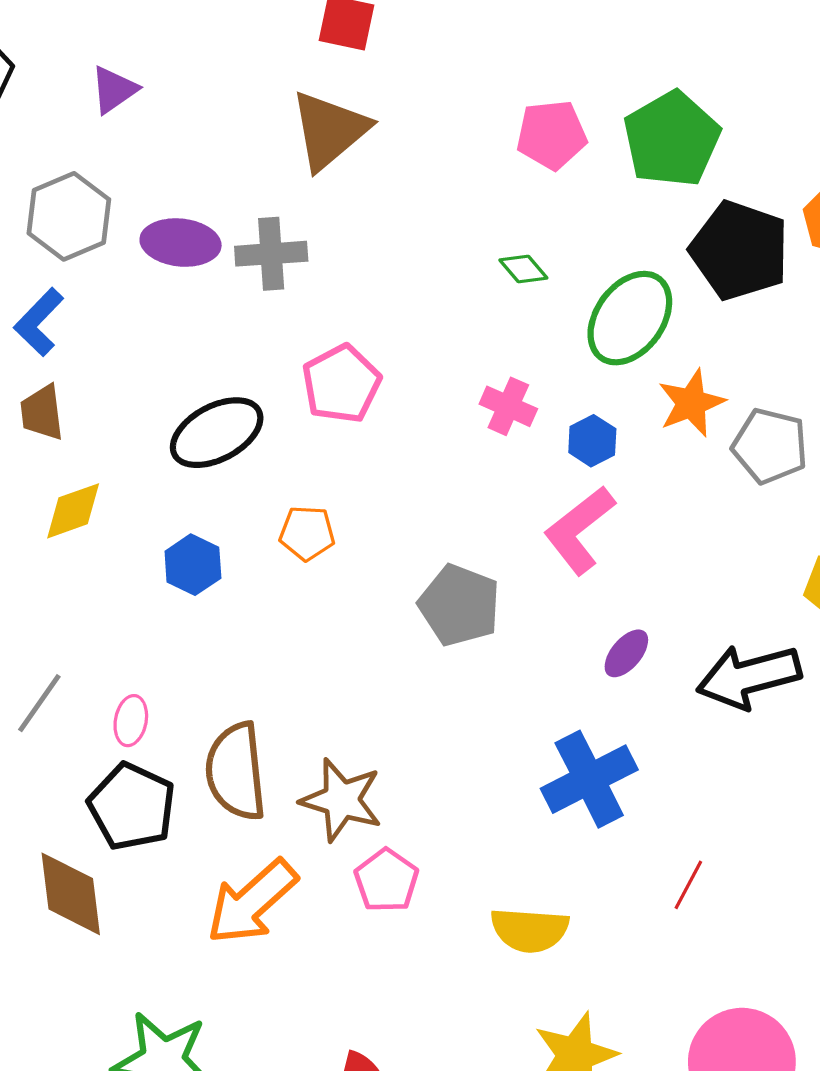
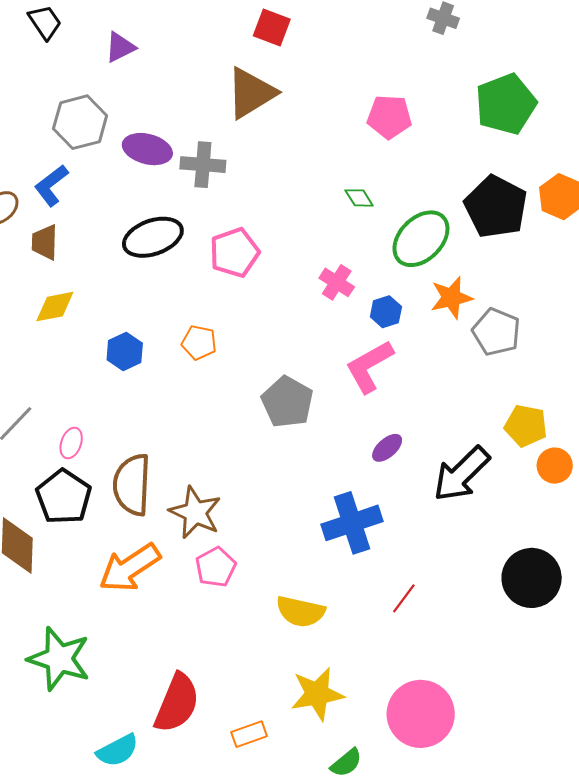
green pentagon: (672, 139) -> (506, 104), moved
black ellipse: (217, 433) -> (153, 237), moved
black arrow: (749, 677) -> (461, 474), turned -38

